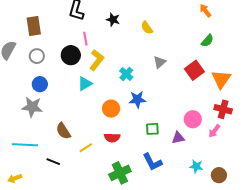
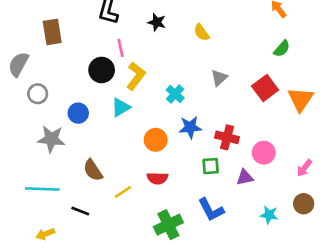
gray circle: (37, 56) -> (38, 94), moved
blue circle: (40, 84) -> (78, 113), moved
red cross: (223, 109) -> (227, 137), moved
pink arrow: (214, 131) -> (304, 168), moved
brown circle: (219, 175) -> (304, 204), moved
yellow arrow: (15, 178) -> (45, 234), moved

